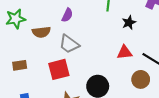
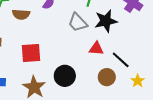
black star: (129, 23) -> (106, 21), size x1.6
gray trapezoid: (69, 44) -> (78, 22), moved

